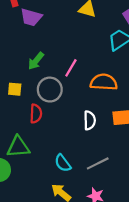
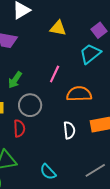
pink line: (71, 68) -> (55, 74), moved
gray line: (98, 163) -> (95, 170), moved

